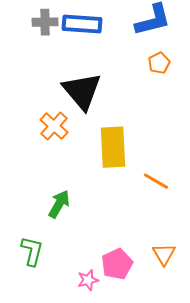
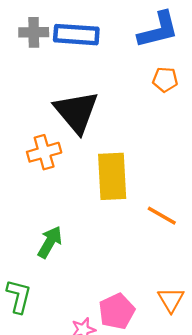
orange pentagon: (159, 63) -> (165, 80), turned 30
orange cross: (54, 126) -> (44, 152), turned 32

